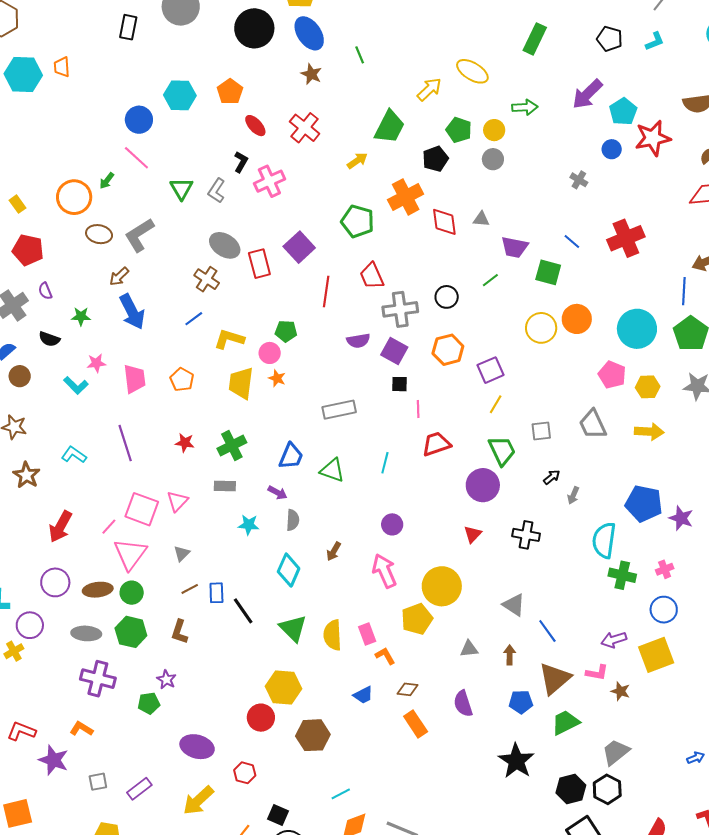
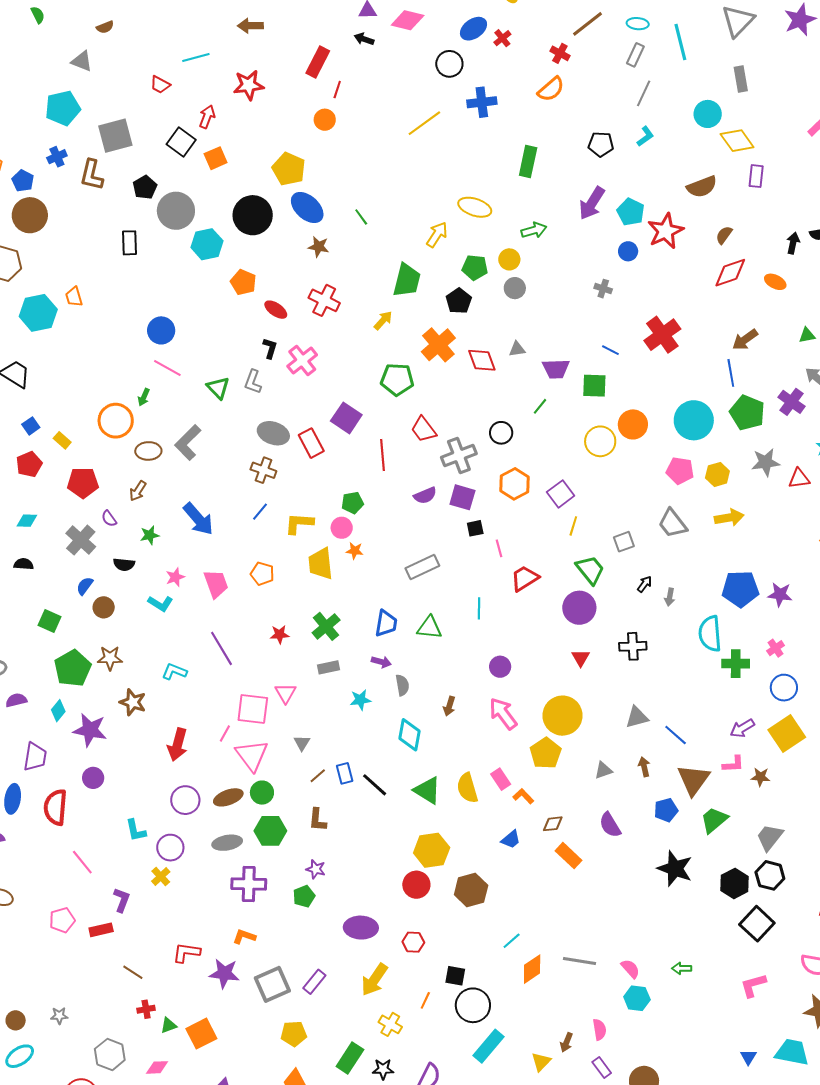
cyan hexagon: (180, 95) -> (207, 244), moved
brown arrow: (119, 276) -> (138, 491), moved
gray triangle: (514, 605) -> (637, 717), turned -35
gray square: (98, 782) -> (272, 984), size x1.8

